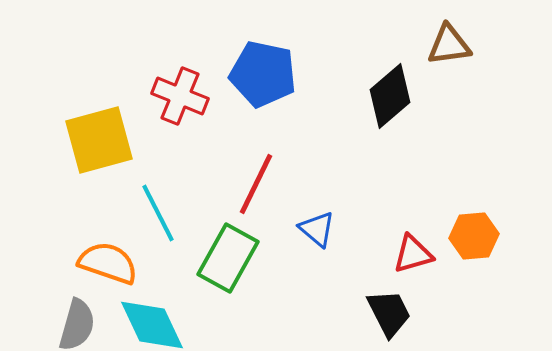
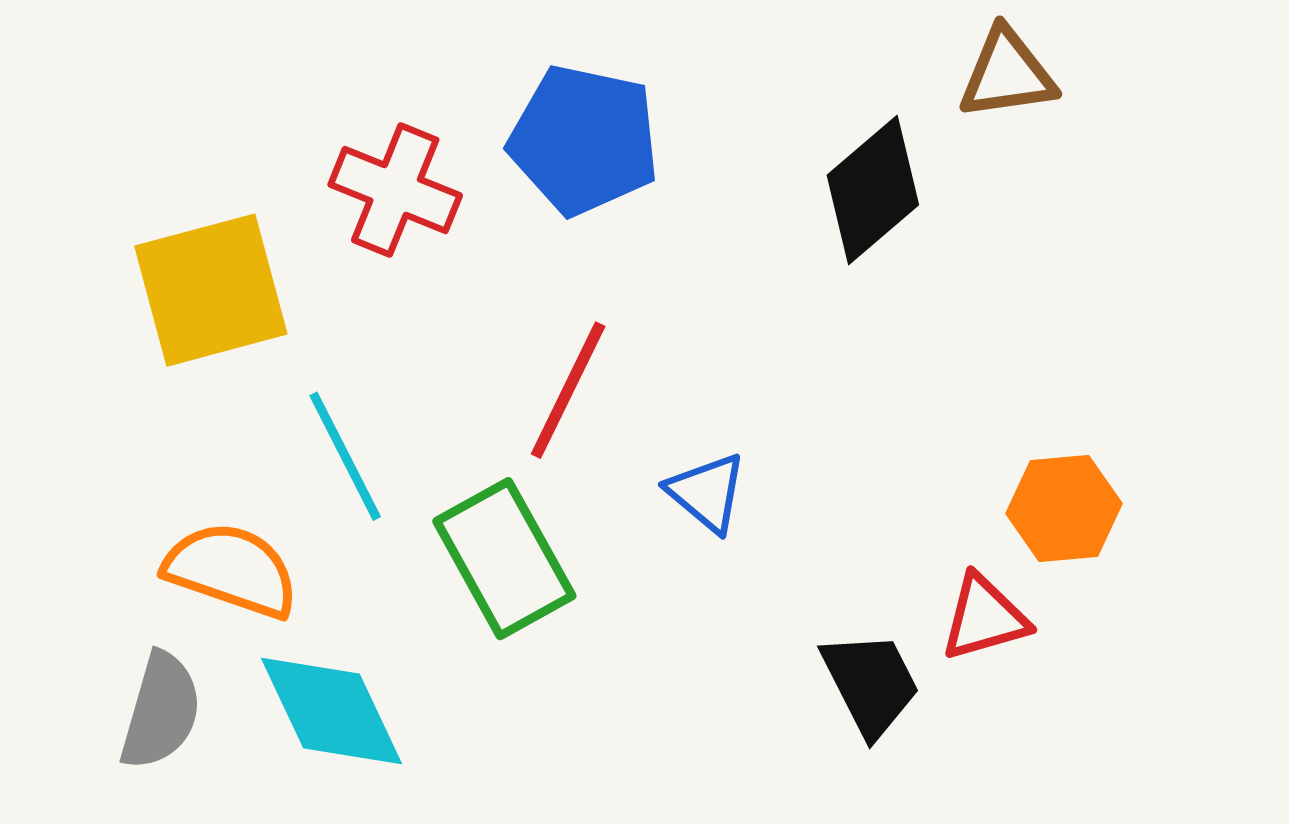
red triangle: (413, 254) -> (984, 618), moved
green rectangle: (228, 258) -> (504, 559), turned -58

